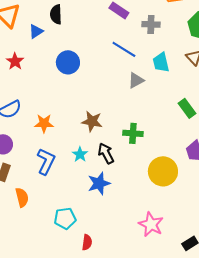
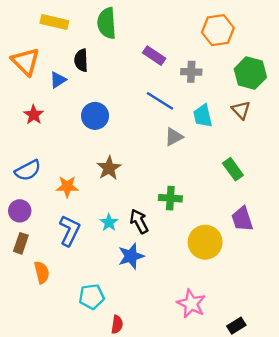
brown star: (92, 121) -> (109, 168), moved, turned 30

